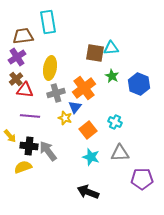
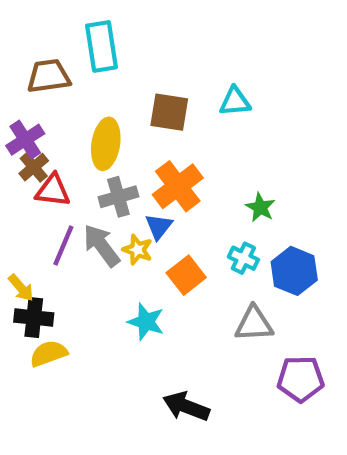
brown square: (95, 53) -> (169, 112), moved
purple cross: (17, 57) -> (25, 140), moved
green star: (112, 76) -> (260, 207), moved
blue hexagon: (139, 84) -> (294, 271), moved
purple line: (30, 116) -> (63, 245), turned -72
black cross: (29, 146) -> (34, 317), moved
gray arrow: (48, 151) -> (102, 245), moved
cyan star: (91, 157) -> (146, 322), moved

